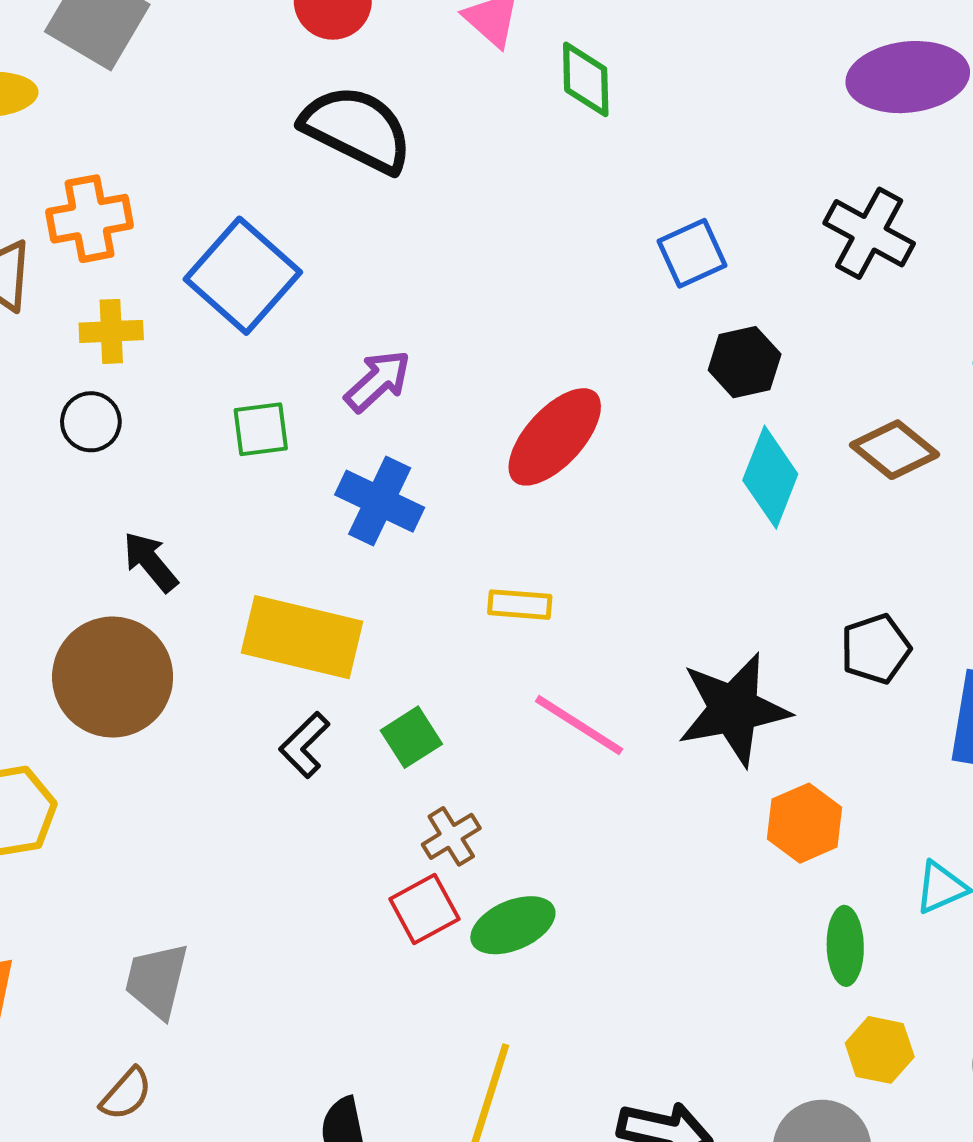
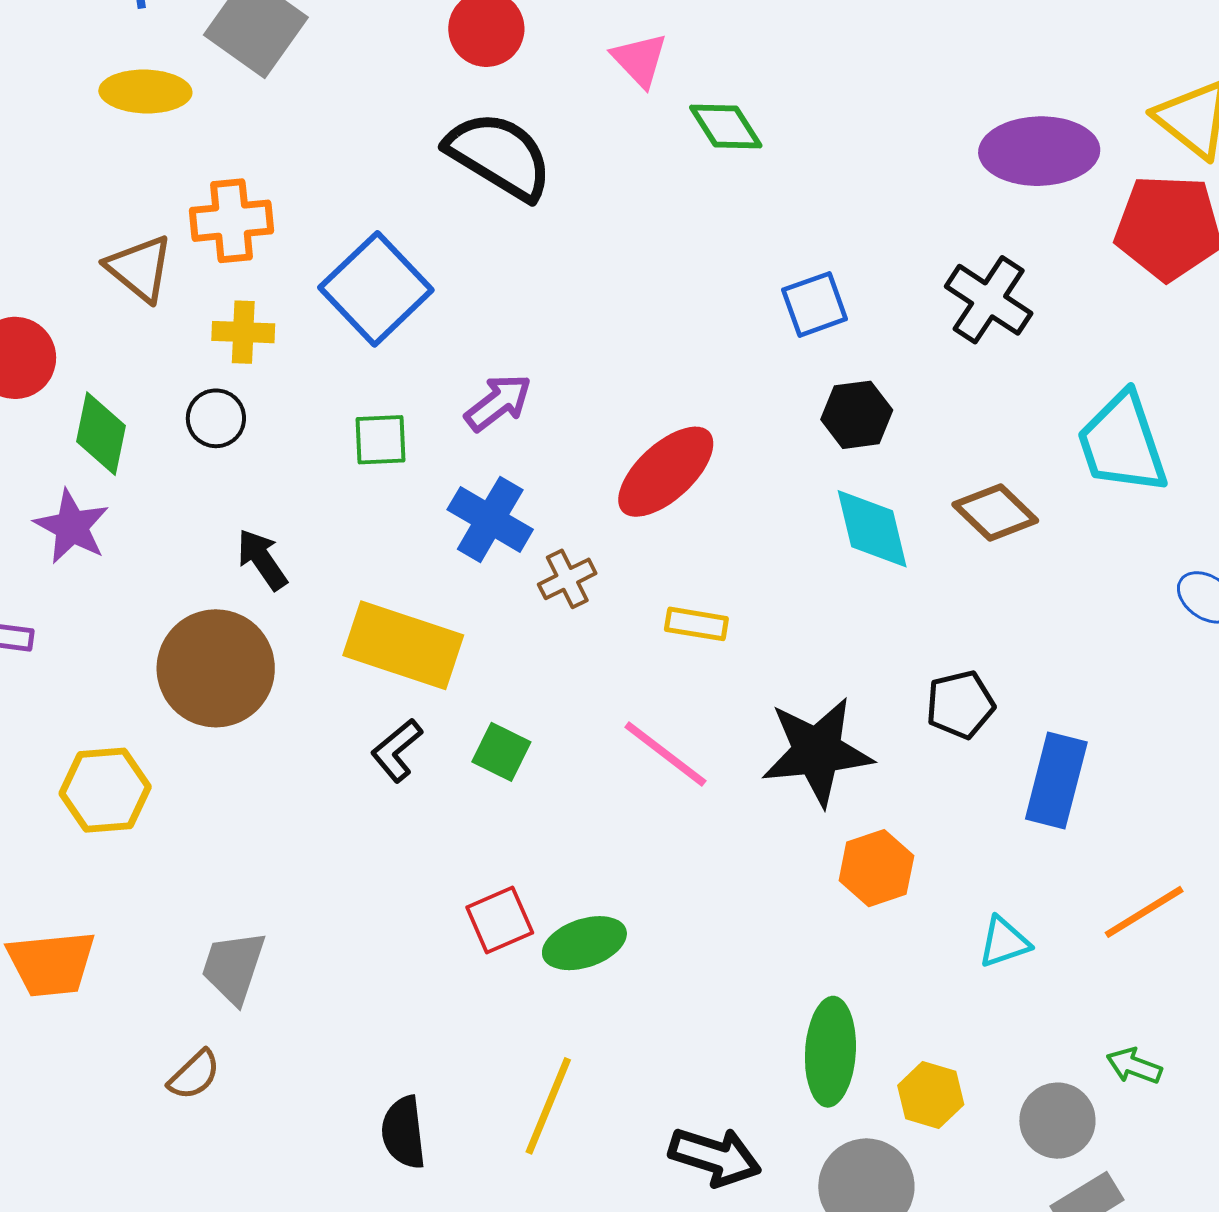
green diamond: (586, 79) -> (726, 127), turned -36
cyan diamond: (770, 477) -> (872, 529), turned -40
yellow rectangle: (520, 605) -> (696, 624), moved
green square: (411, 737) -> (501, 752), turned -36
brown cross: (451, 836) -> (567, 579), moved
green ellipse: (845, 946) -> (830, 1052), moved, size x1.4

